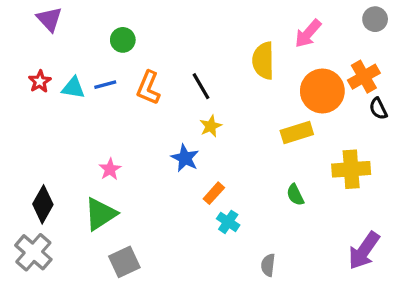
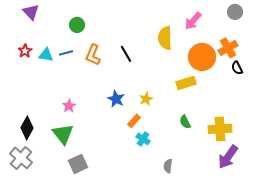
yellow star: (211, 126) -> (146, 99), moved
yellow cross: (351, 169) -> (220, 129), moved
green triangle: (100, 214) -> (63, 134), turned -35

